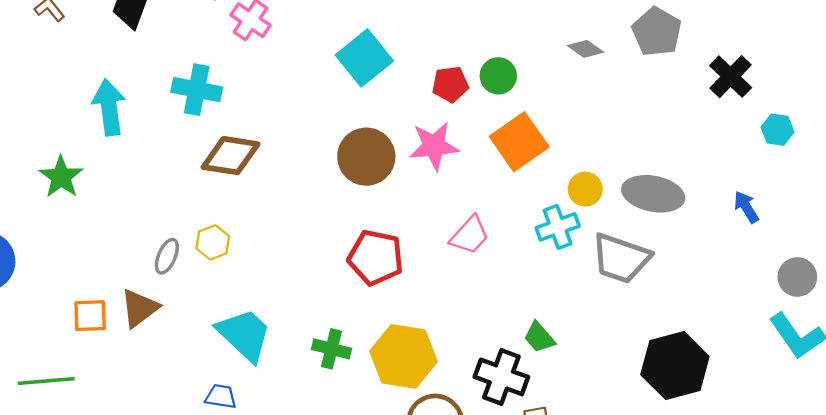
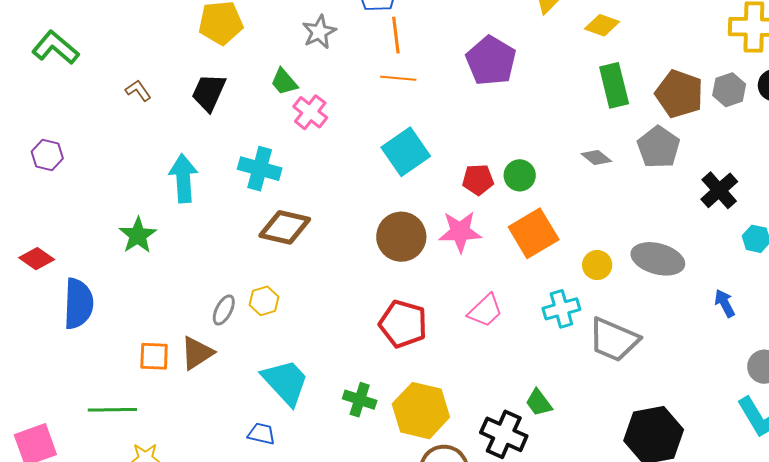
yellow circle: (585, 189) -> (597, 265), moved
gray ellipse: (653, 194) -> (658, 259), moved

